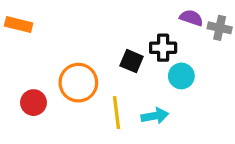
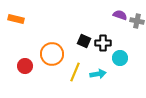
black cross: (163, 48) -> (103, 43), moved
cyan circle: (181, 76) -> (120, 58), moved
yellow line: (117, 113) -> (75, 72), turned 30

